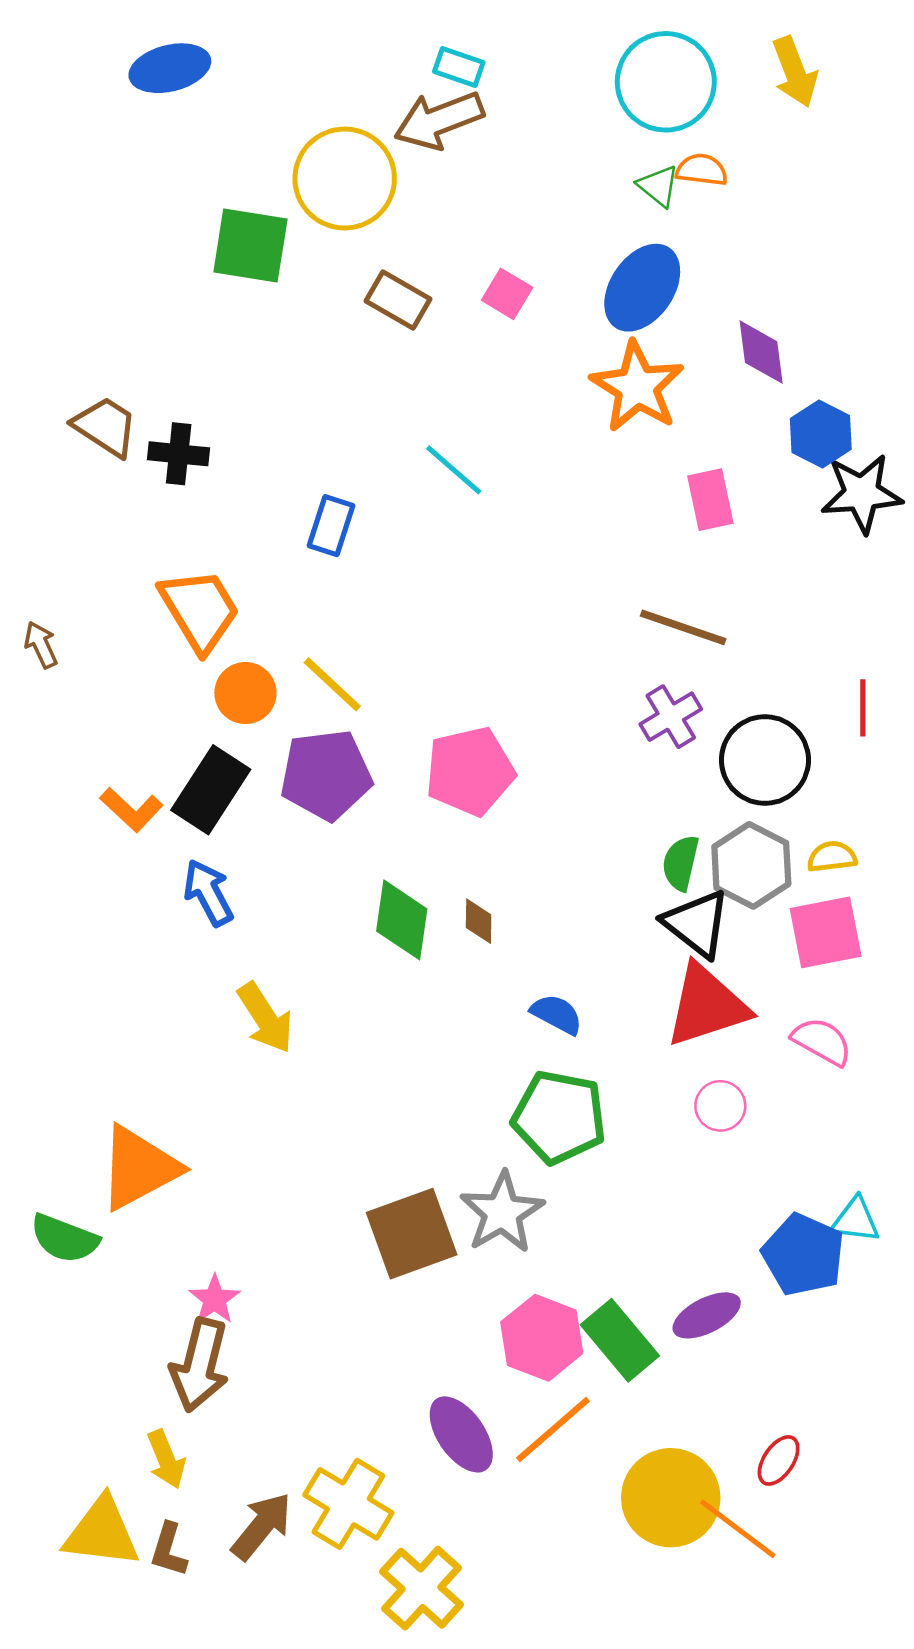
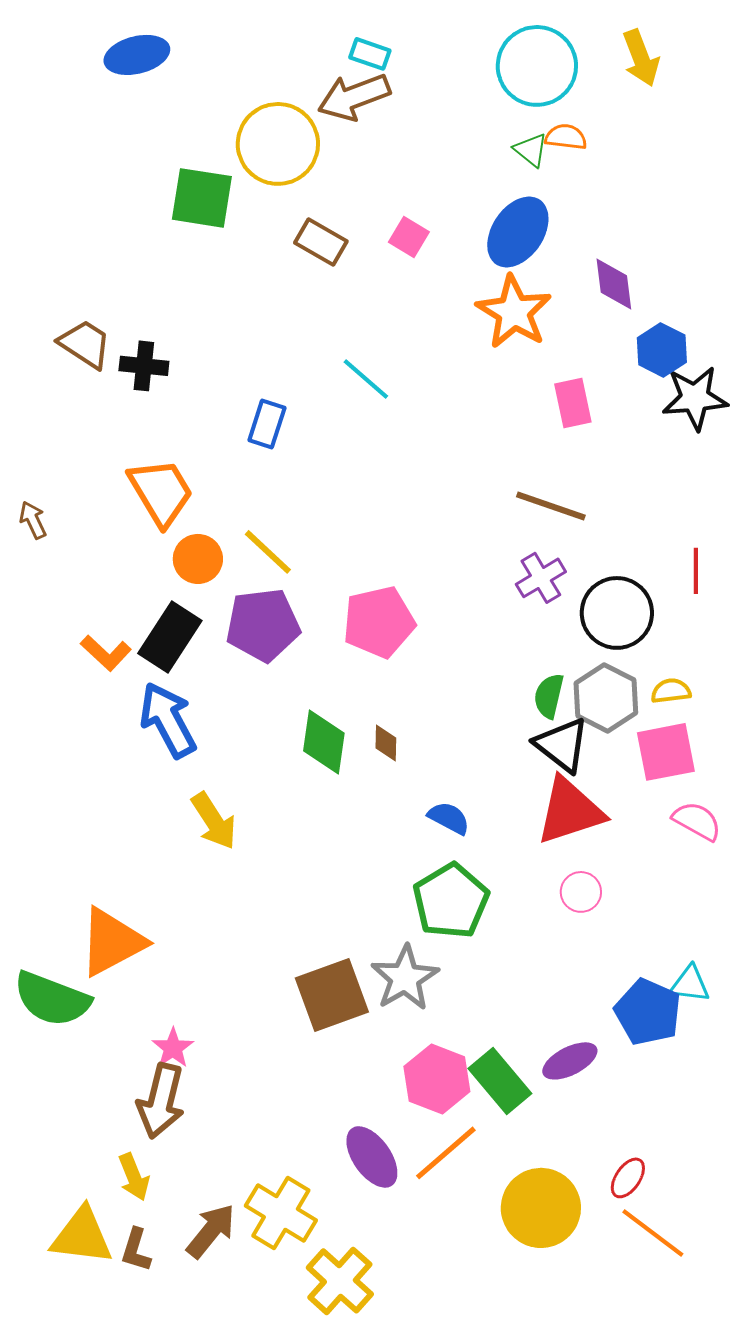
blue arrow: (208, 893) -> (168, 720), size x1.4
pink semicircle: (822, 1041) -> (697, 821), moved
green pentagon: (559, 1117) -> (451, 901), turned 30
green semicircle: (64, 1239) -> (52, 999), size x1.4
orange line: (738, 1529) -> (653, 1233), moved

